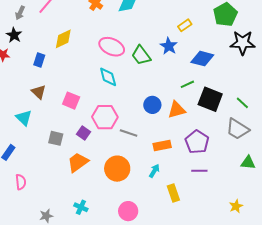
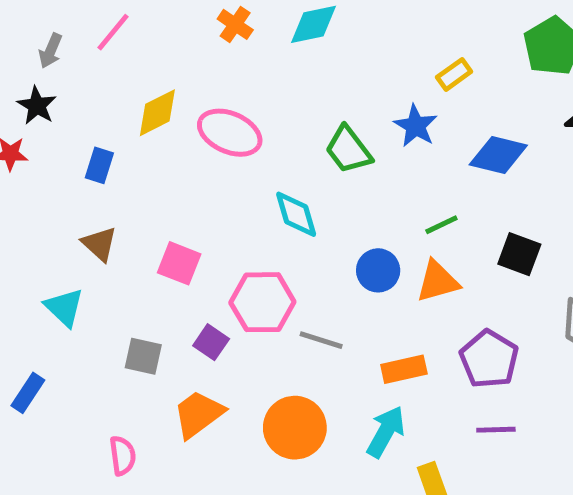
pink ellipse: (112, 47) -> (230, 133), moved
cyan diamond: (108, 77) -> (296, 214), moved
green line: (187, 84) -> (441, 225), moved
black square: (210, 99) -> (519, 254), size x0.7
cyan arrow: (154, 171) -> (386, 432), size x1.5
pink semicircle: (21, 182) -> (123, 456), moved

